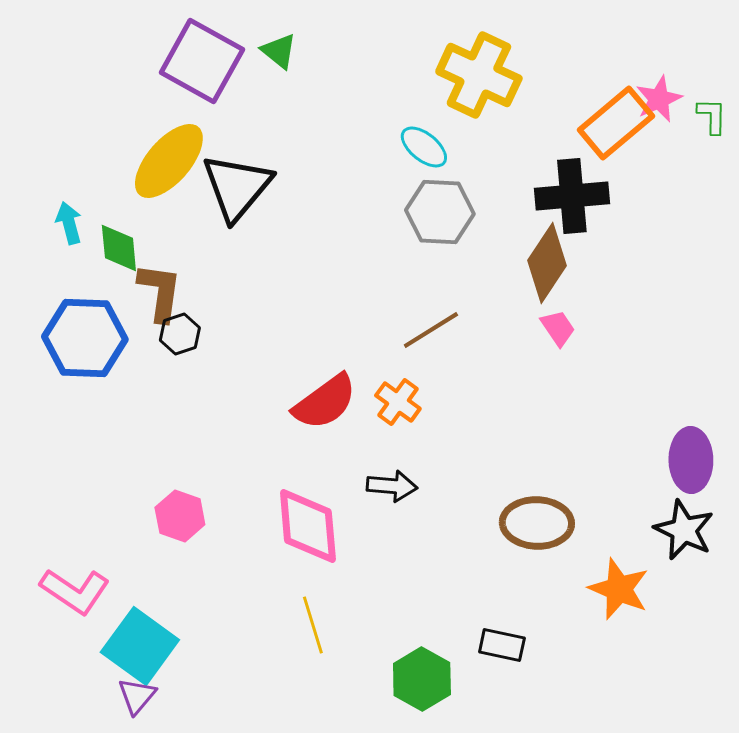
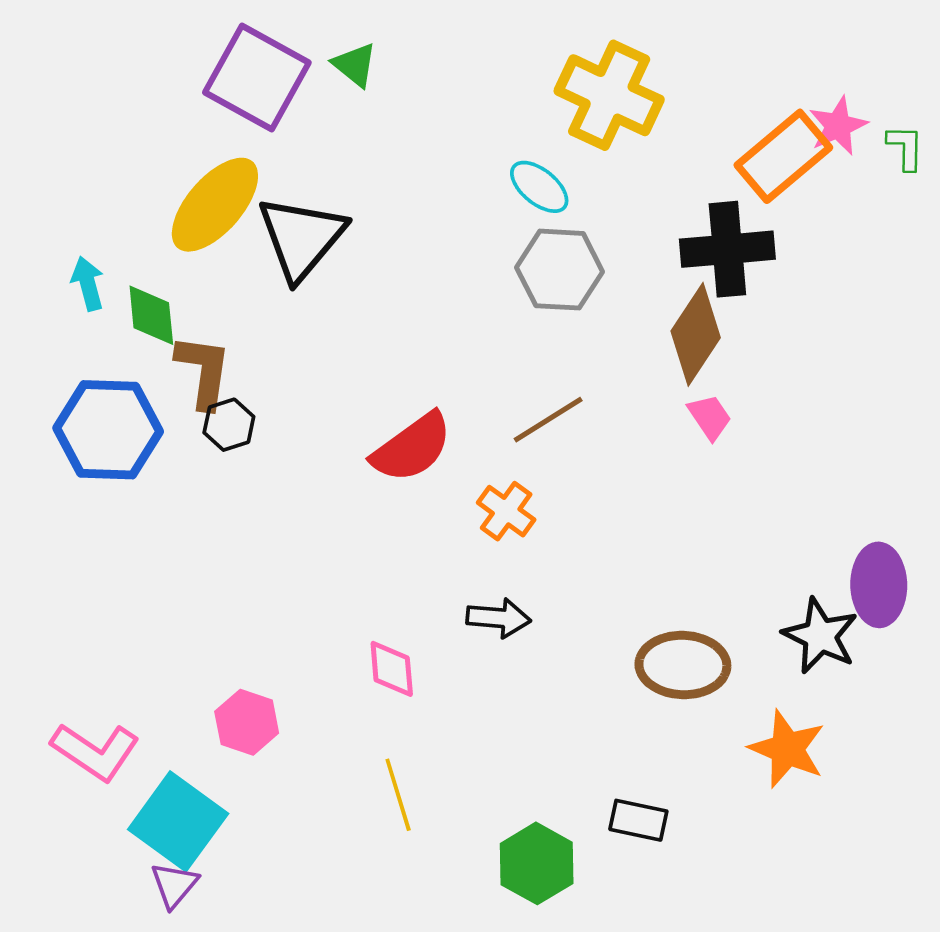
red semicircle: (325, 402) -> (412, 448), moved
pink hexagon: (180, 516) -> (247, 722), moved
pink diamond: (308, 526) -> (392, 669), size x0.6
black star: (684, 530) -> (820, 636), moved

